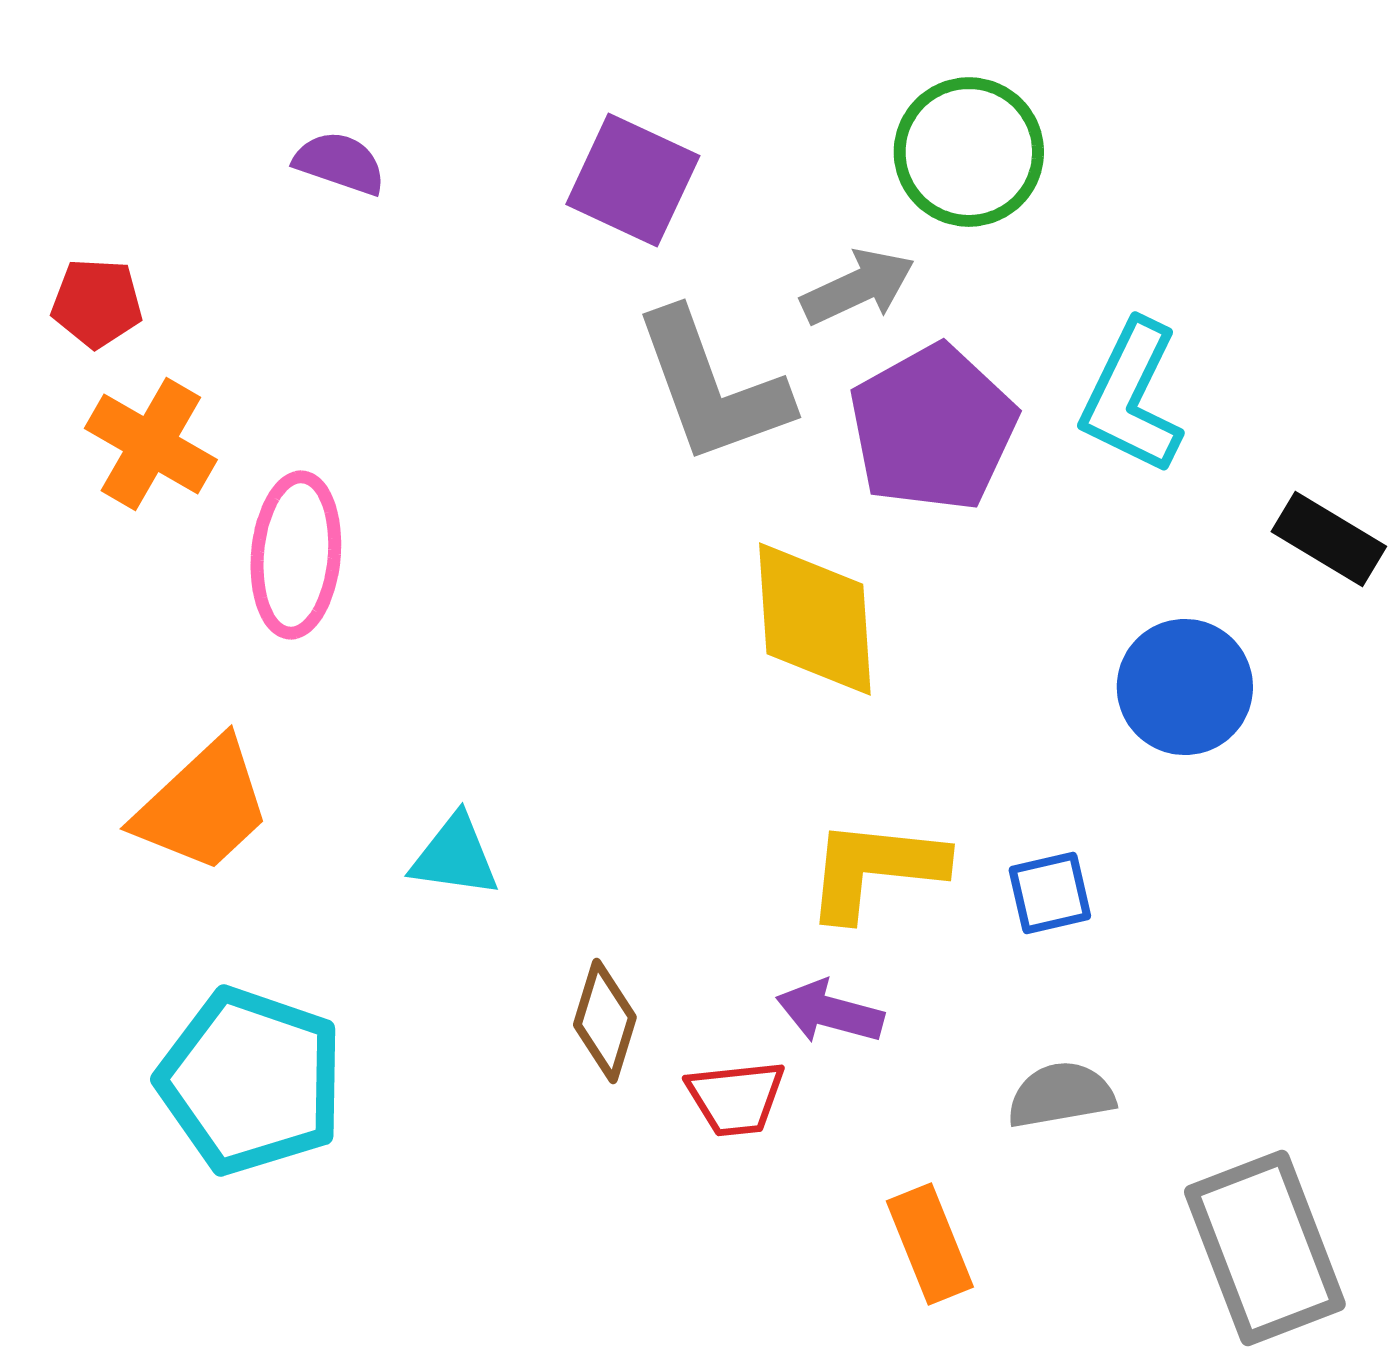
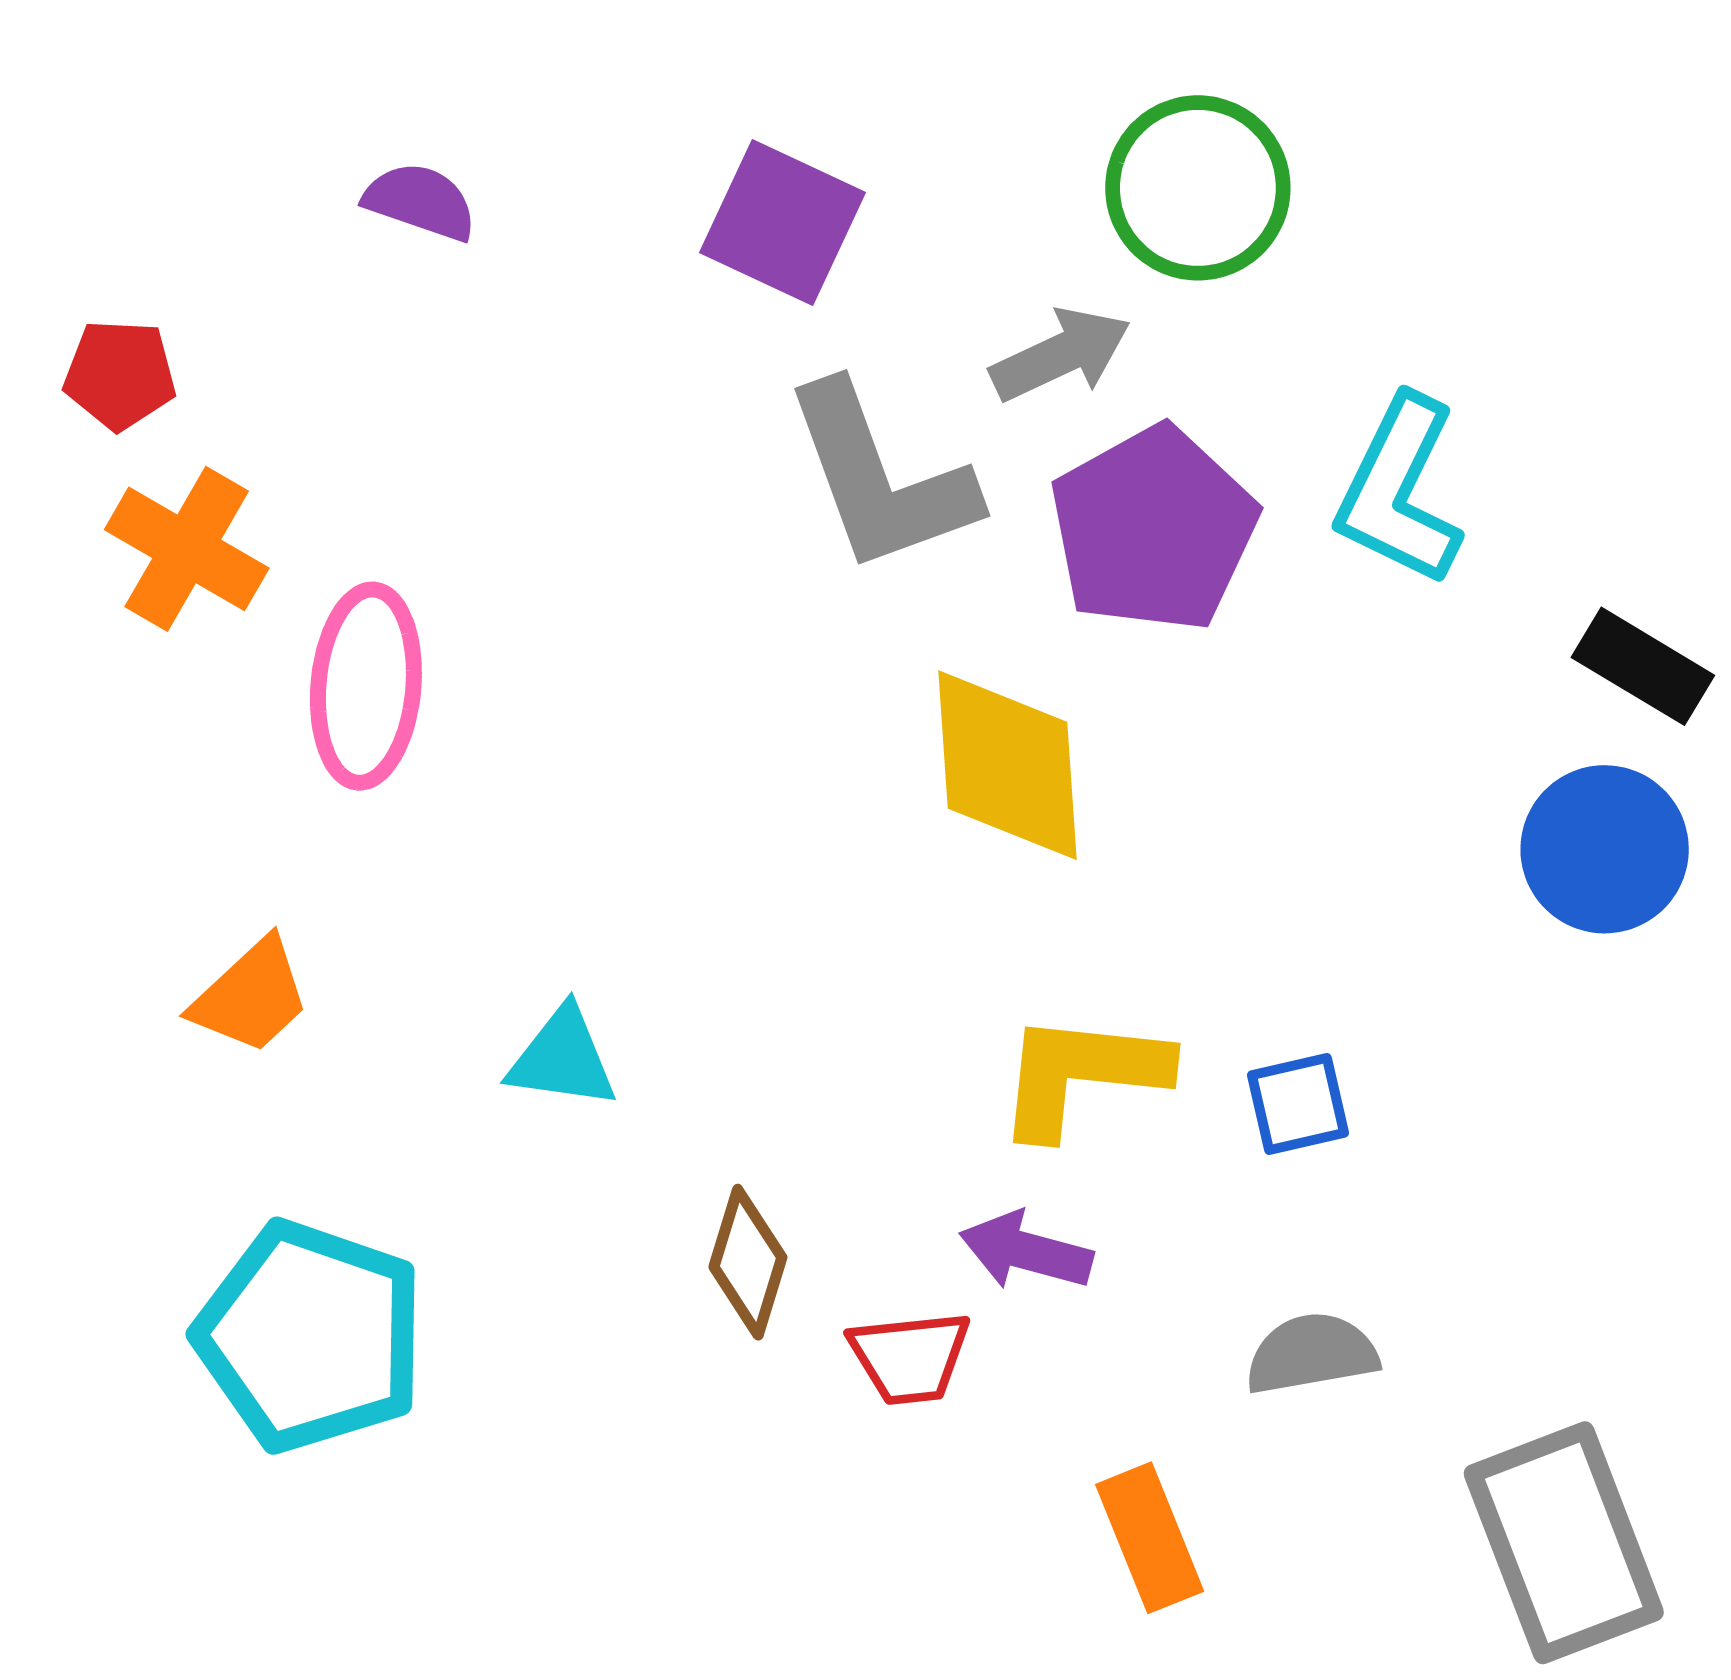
blue circle: (1185, 687) -> (1605, 849), moved
orange trapezoid: (203, 806) -> (251, 996), size x0.7

